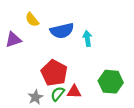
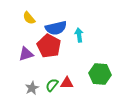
purple triangle: (13, 40) -> (26, 54), moved
red pentagon: (54, 73) -> (49, 46), moved

